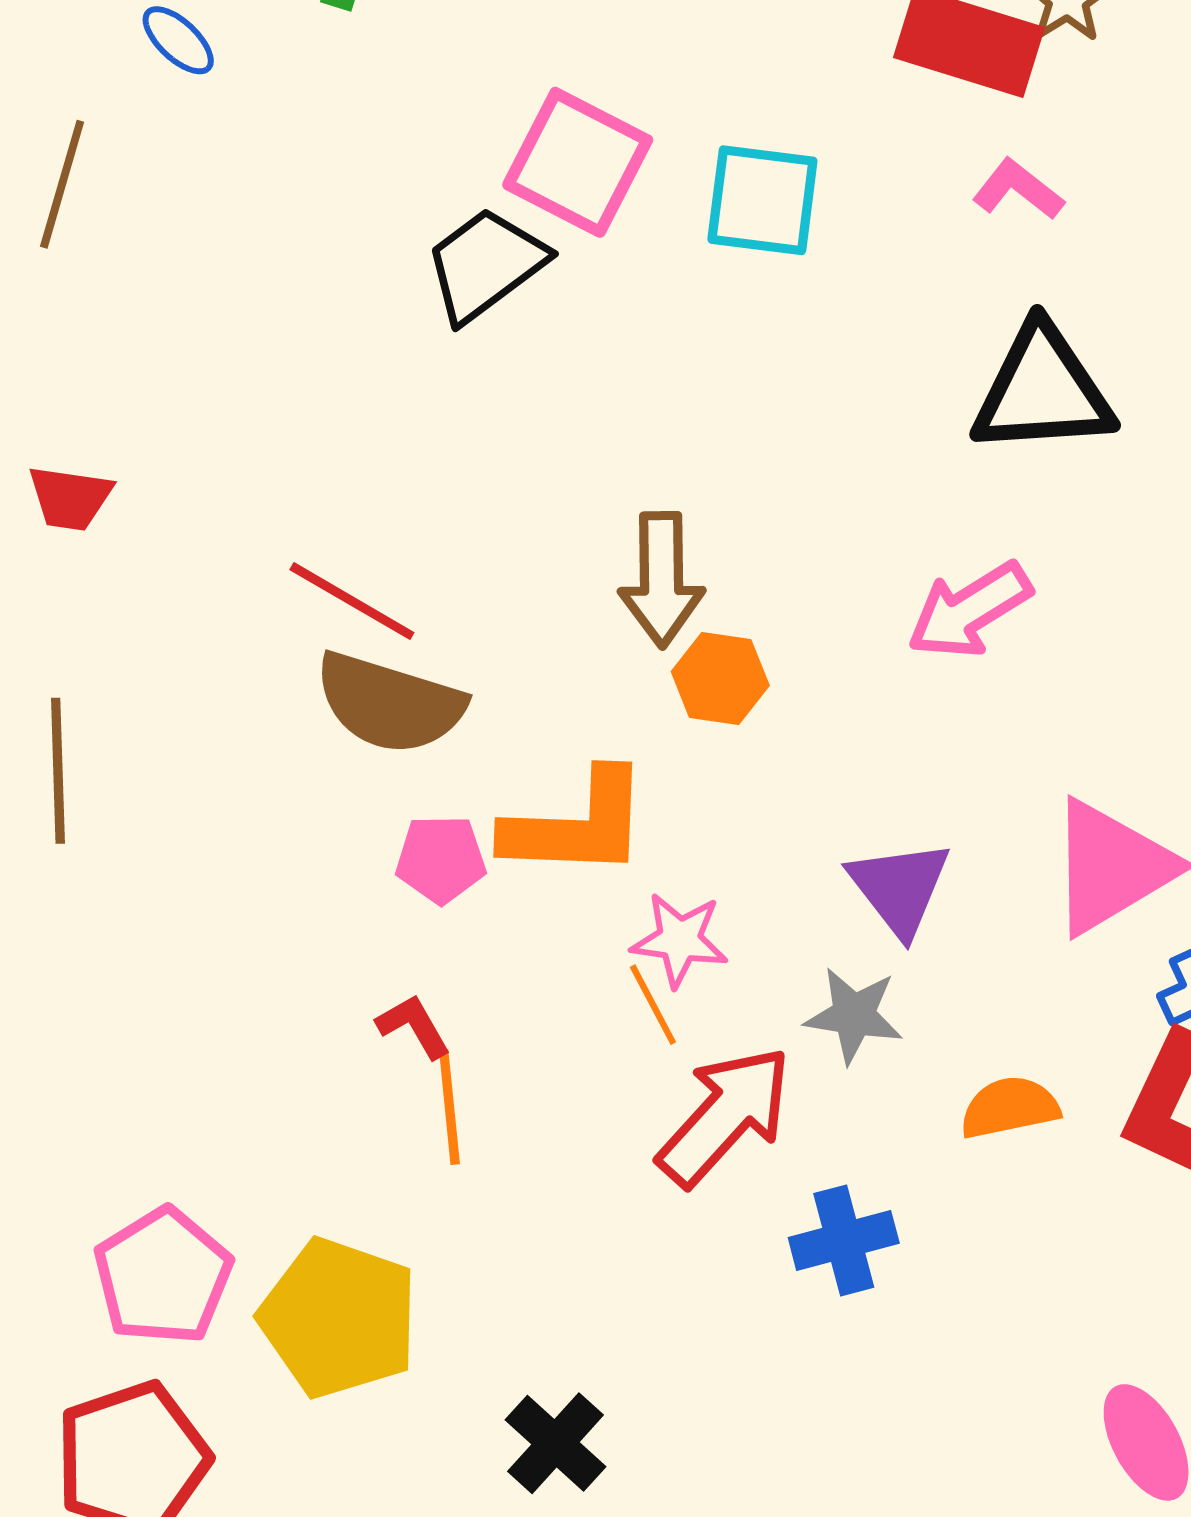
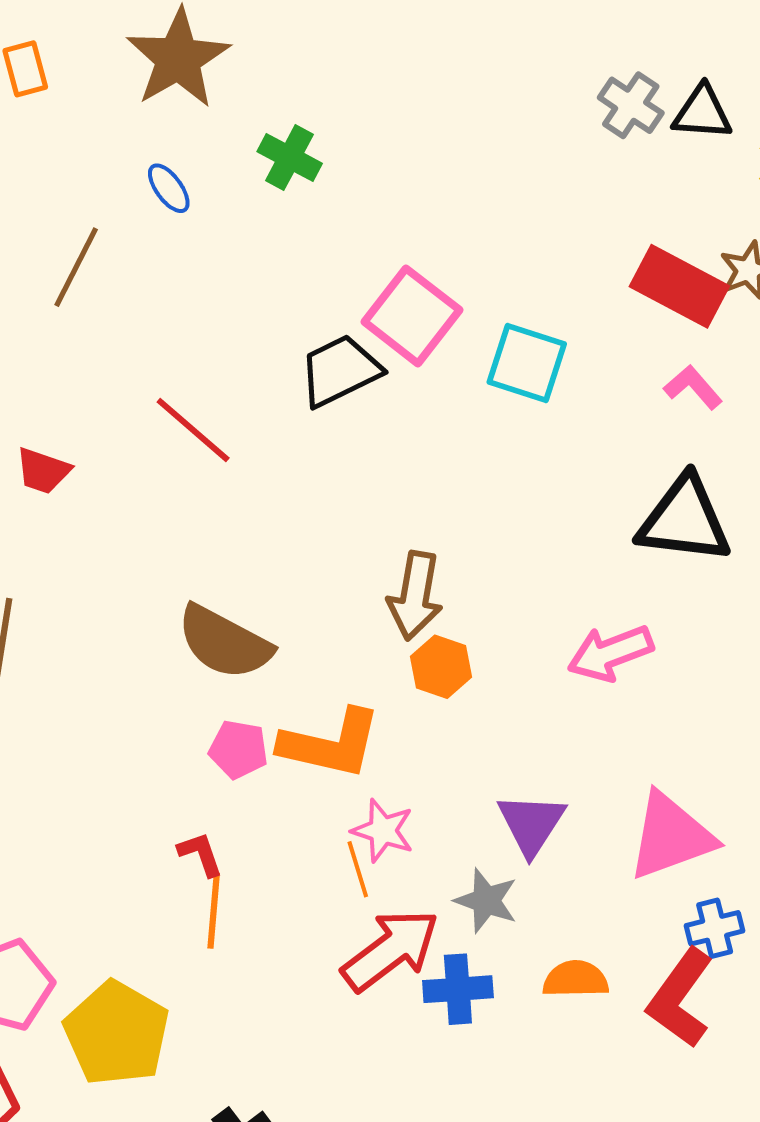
red line: (352, 601) -> (193, 430), moved
blue cross: (844, 1240) -> (458, 989), moved

